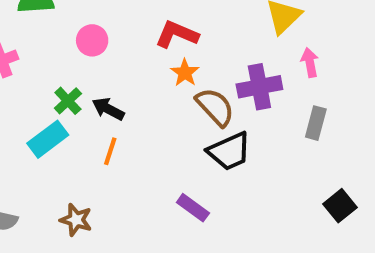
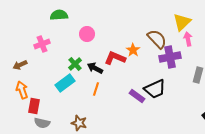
red L-shape: (177, 34) -> (115, 58), moved
pink arrow: (310, 63) -> (188, 39), moved
brown semicircle: (215, 107) -> (157, 39), moved
purple rectangle: (193, 208) -> (137, 96), moved

